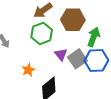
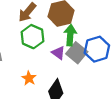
green arrow: (94, 37) -> (70, 35), moved

